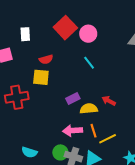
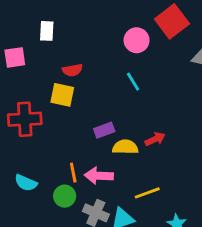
red square: (65, 28) -> (172, 21), moved
red arrow: (109, 101) -> (155, 139), turned 120
orange line: (94, 131) -> (73, 173), moved
cyan semicircle: (29, 152) -> (26, 183), moved
green circle: (60, 152) -> (65, 196), moved

